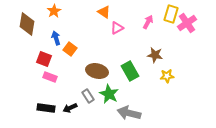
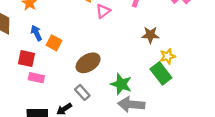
brown ellipse: (97, 71) -> (88, 63), turned -35
green rectangle: (130, 71) -> (161, 73), moved
green star: (109, 94) -> (121, 84), moved

